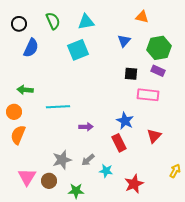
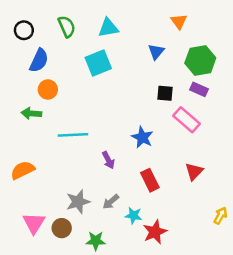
orange triangle: (142, 17) -> (179, 21), turned 40
pink rectangle: (148, 95) -> (186, 120), turned 35
orange circle: (14, 112) -> (48, 89), moved
blue star: (125, 121) -> (142, 137), moved
purple arrow: (86, 127) -> (108, 160), turned 64
orange semicircle: (18, 135) -> (23, 170), turned 42
red star: (134, 184) -> (155, 232), moved

